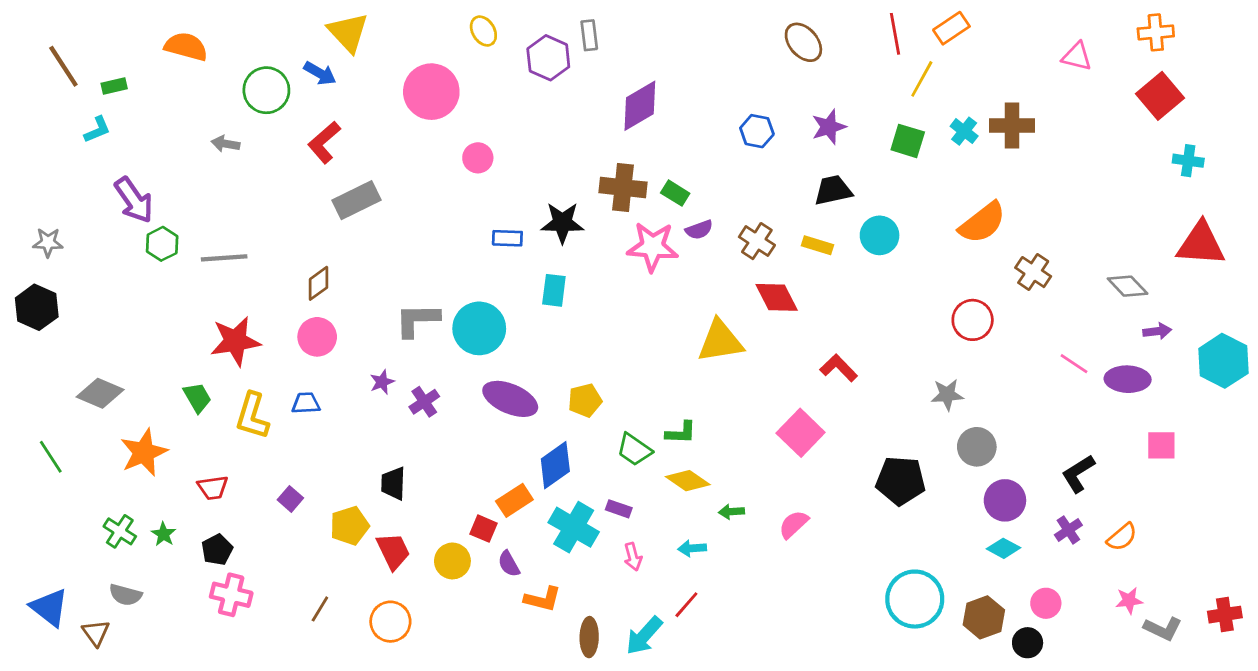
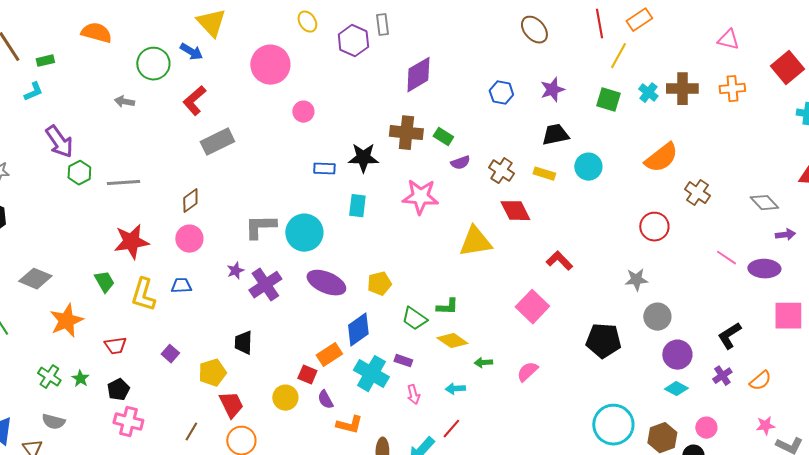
orange cross: (1156, 32) -> (732, 89), moved
pink star: (653, 247) -> (420, 197), moved
purple cross: (424, 402) -> (265, 285), size x1.5
pink square: (1161, 445) -> (788, 316), size x1.4
red trapezoid: (393, 551) -> (231, 405), moved

